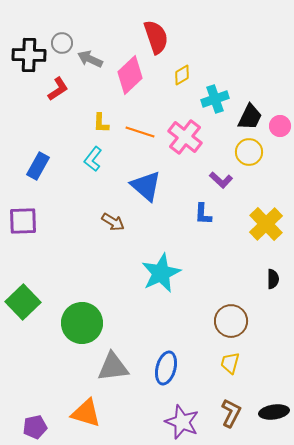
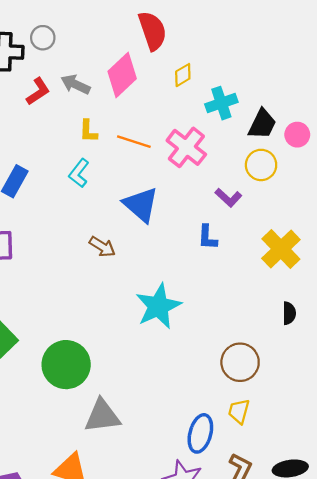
gray arrow: (90, 59) -> (75, 84), moved
blue ellipse: (166, 368) -> (200, 433), moved

